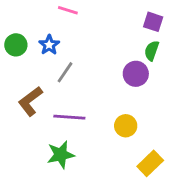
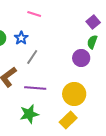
purple square: (153, 22) -> (93, 22), turned 32
yellow circle: (126, 126) -> (74, 94), size x1.5
yellow rectangle: (150, 163) -> (68, 120), moved

